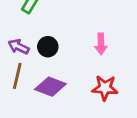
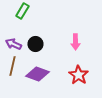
red star: (105, 88) -> (78, 75), turned 30

